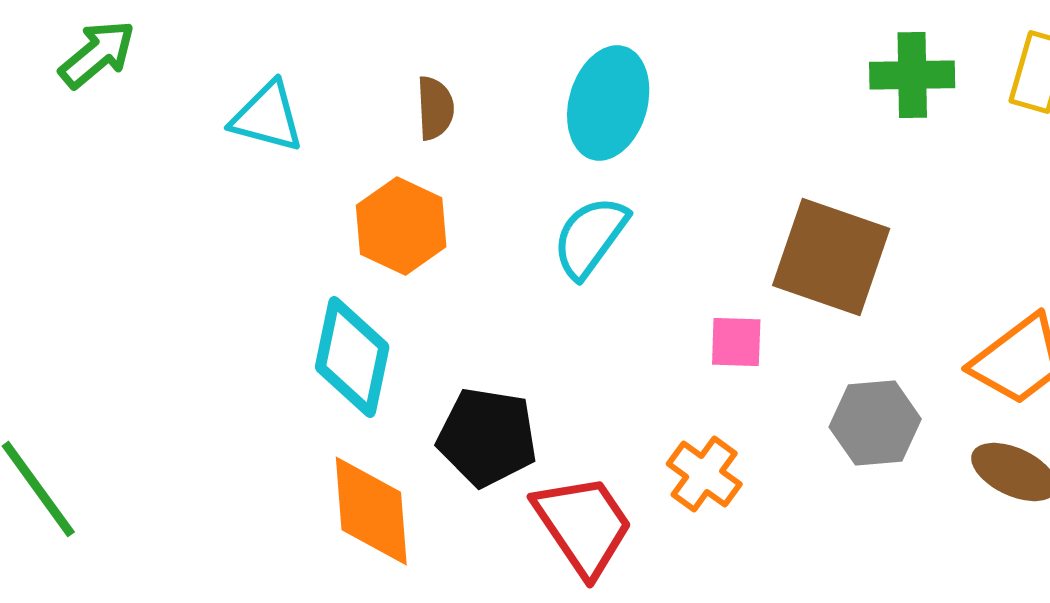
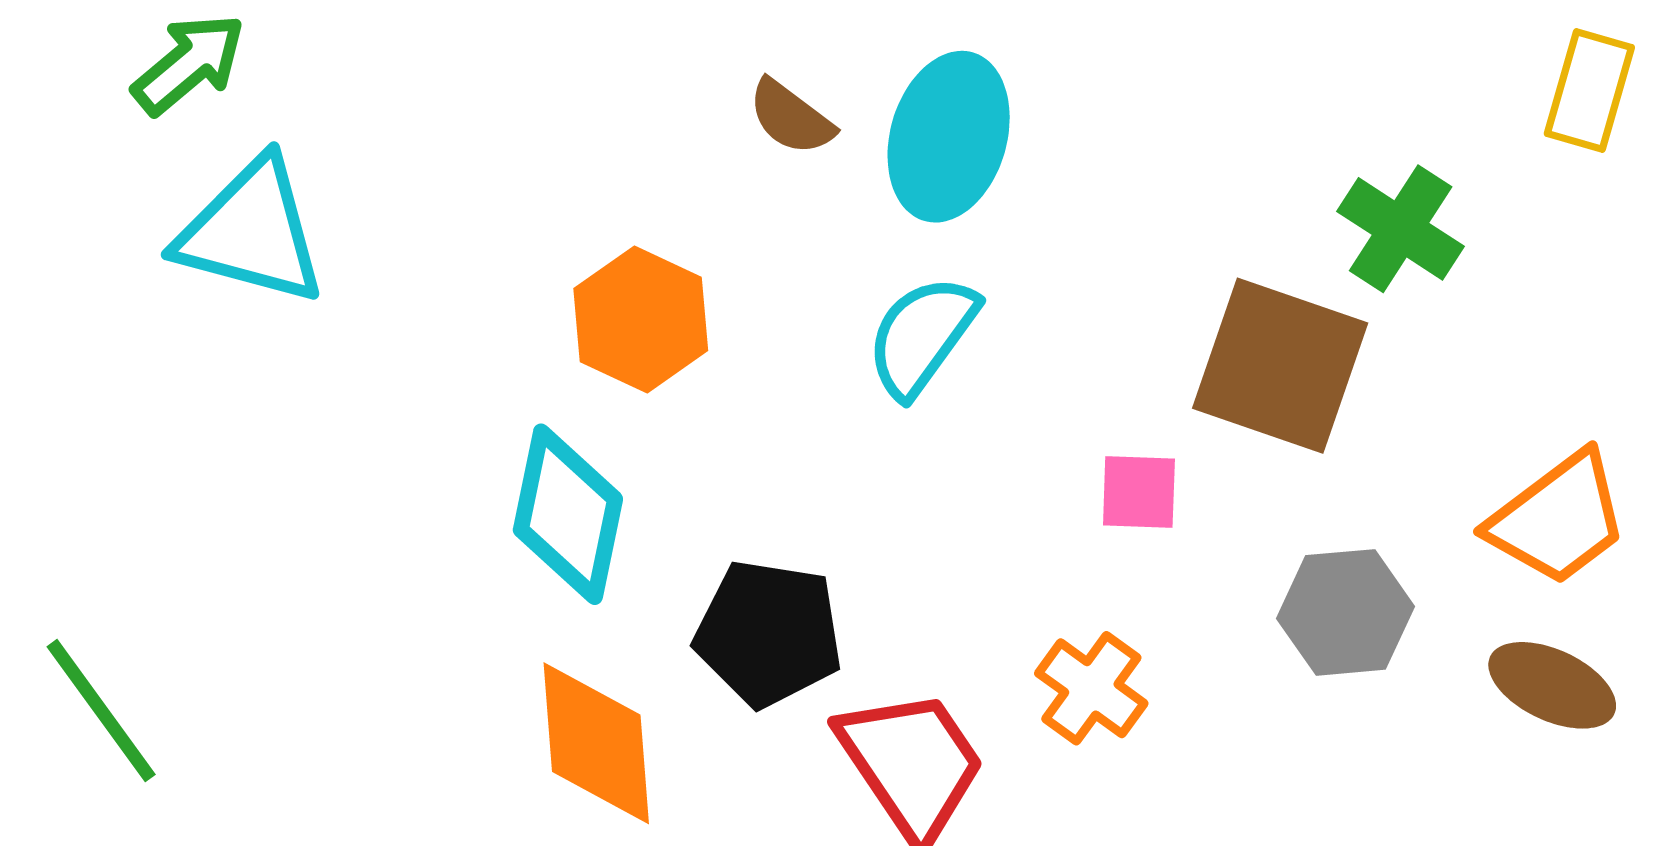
green cross: (912, 75) -> (1401, 229), moved, turned 34
brown semicircle: (435, 108) -> (791, 117), moved, turned 130
cyan triangle: (267, 117) -> (251, 232), moved, size x1.4

